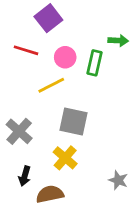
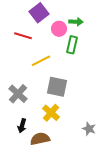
green arrow: (118, 41) -> (76, 22), moved
pink circle: (65, 57) -> (59, 29), moved

